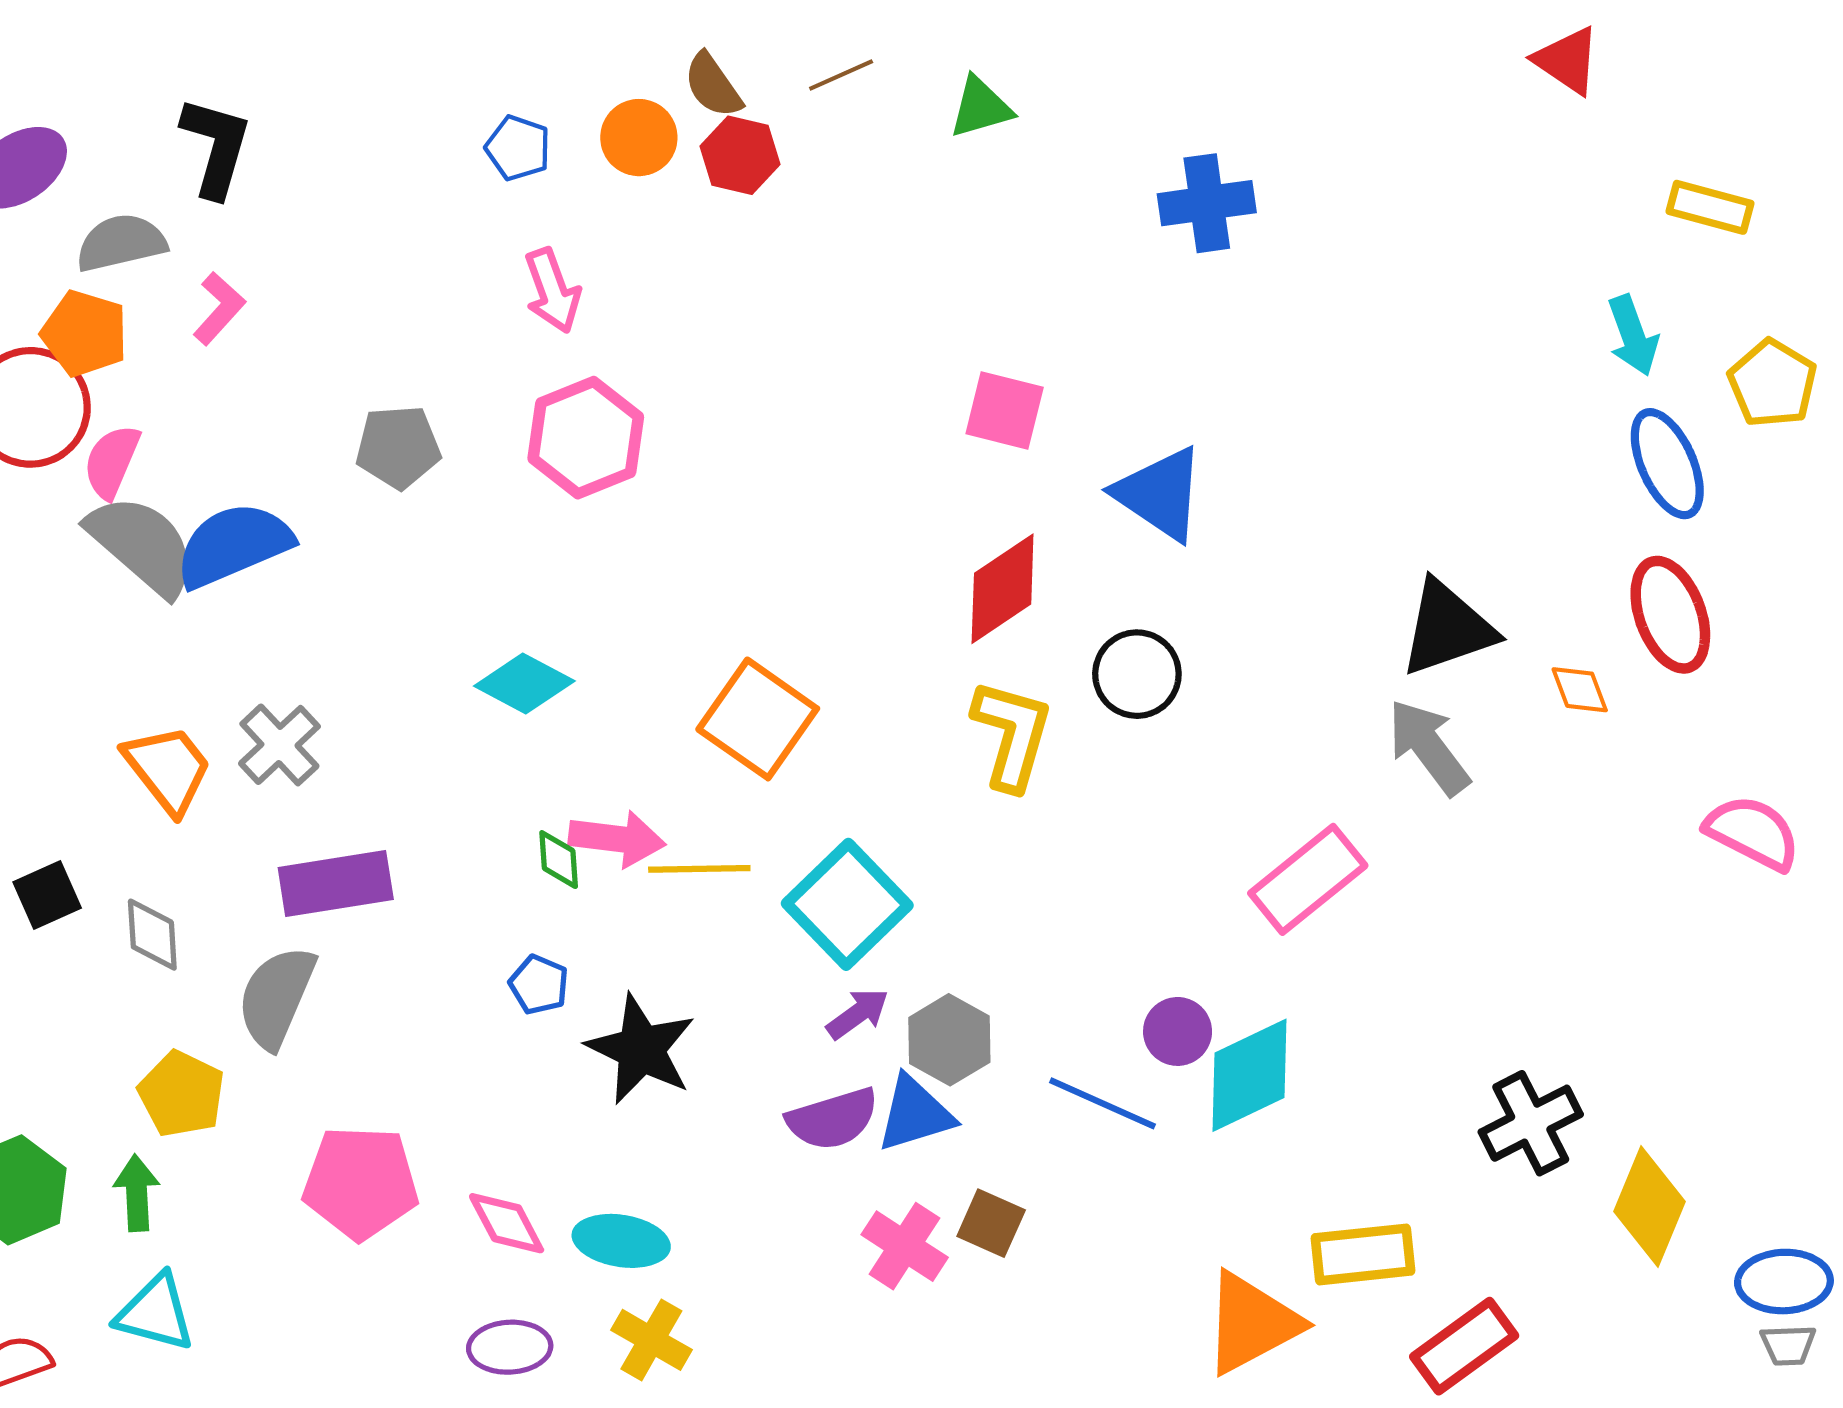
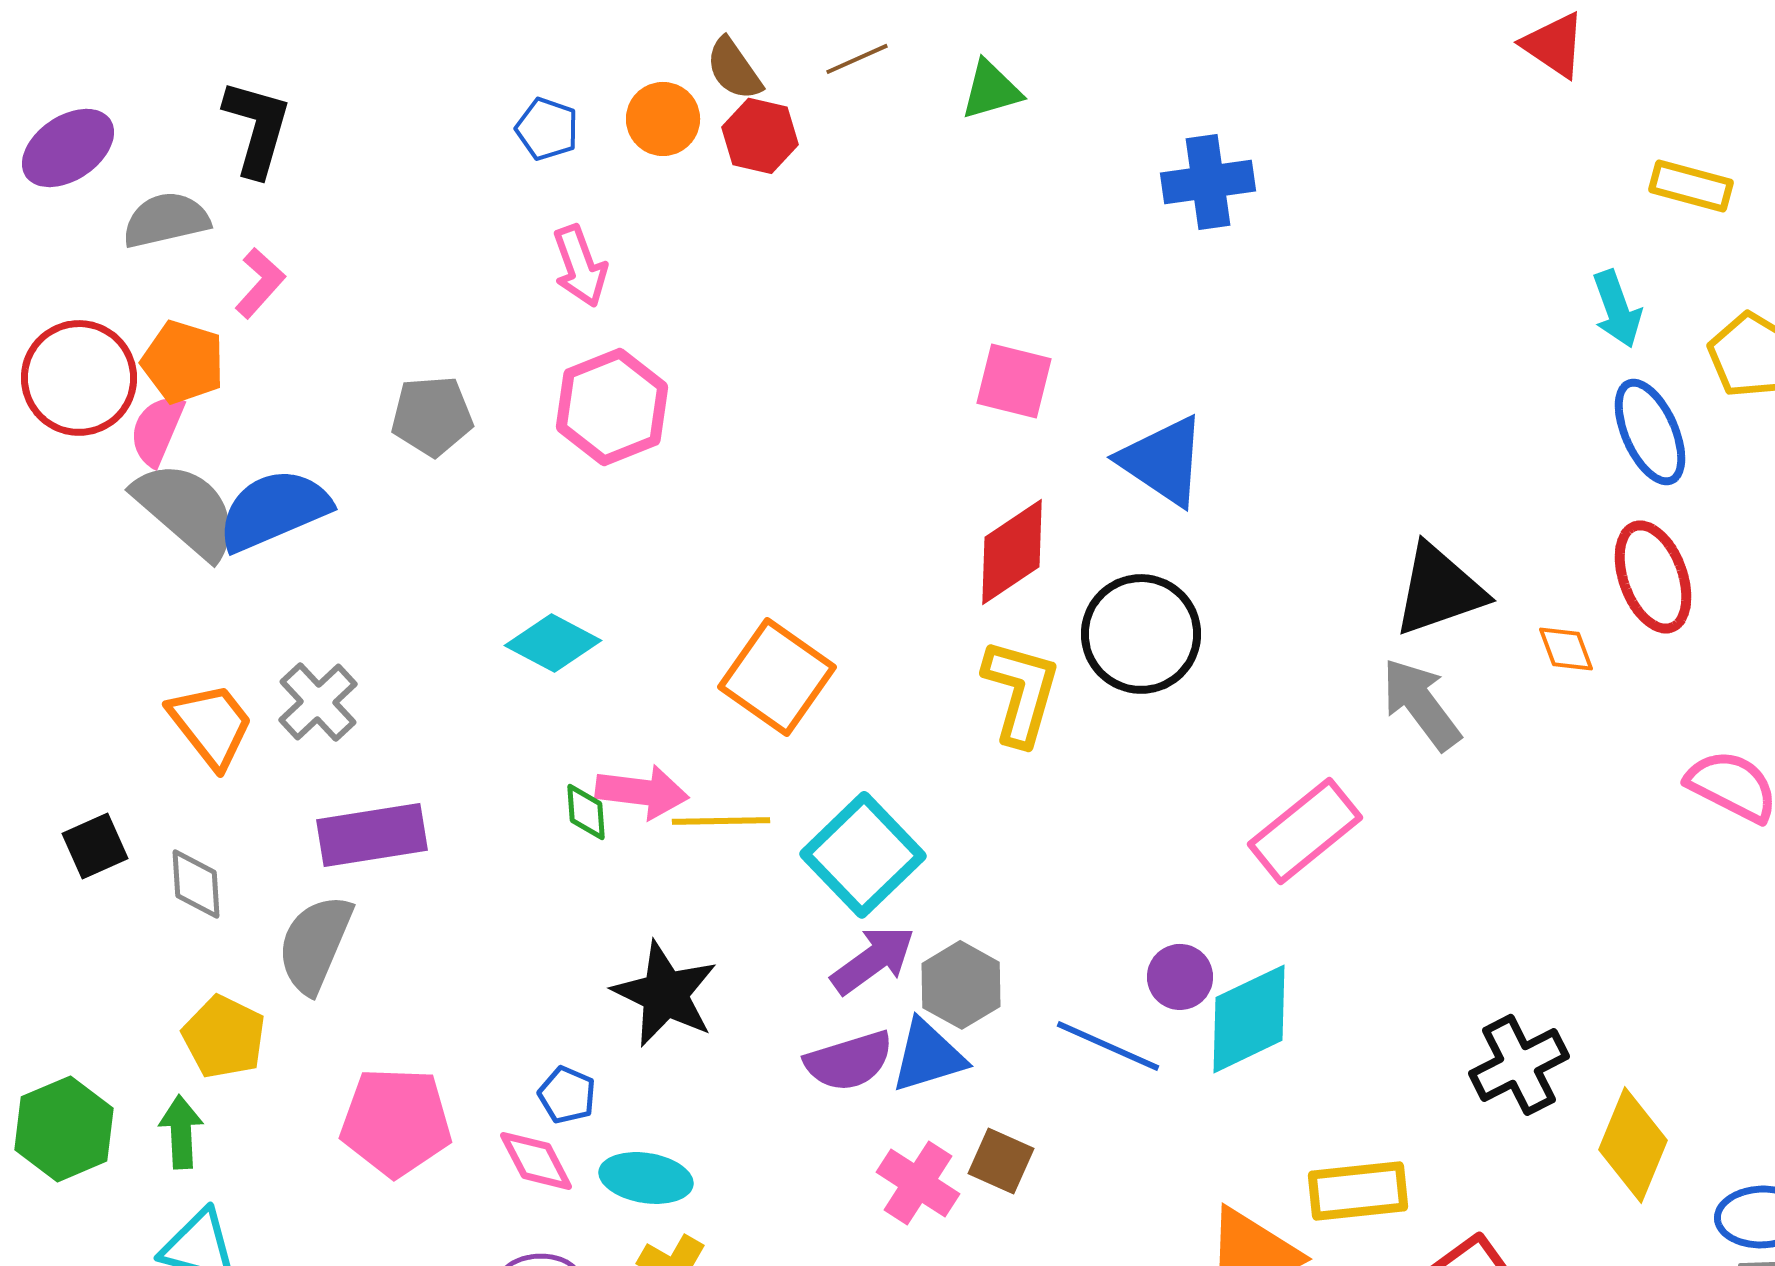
orange pentagon: (85, 333) -> (183, 362), moved
black circle: (1137, 674) -> (1141, 634), size x1.4
blue pentagon: (539, 985) -> (567, 1095), moved
purple arrow: (858, 1014) -> (873, 960), size x1.4

